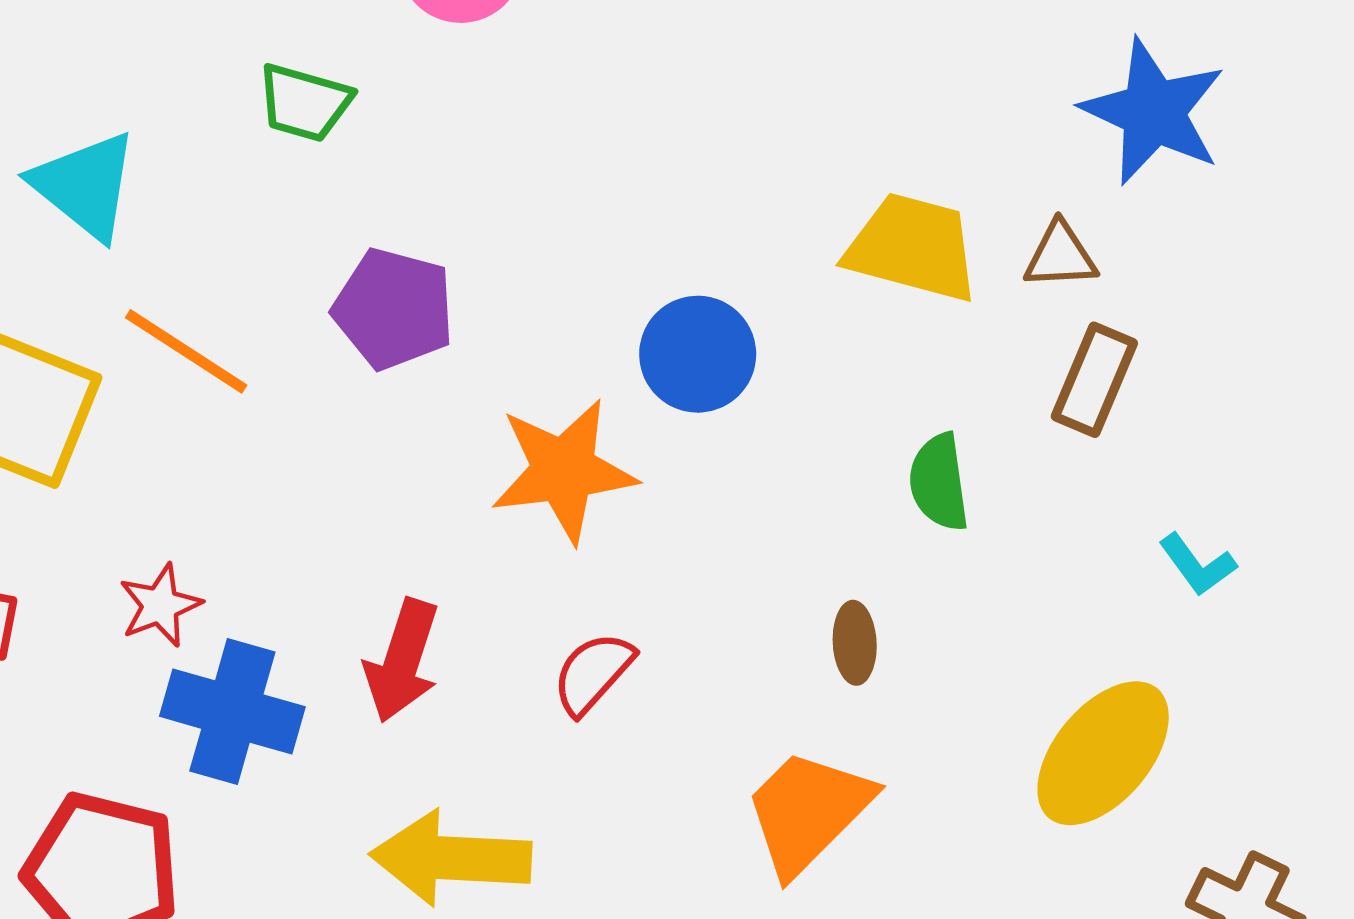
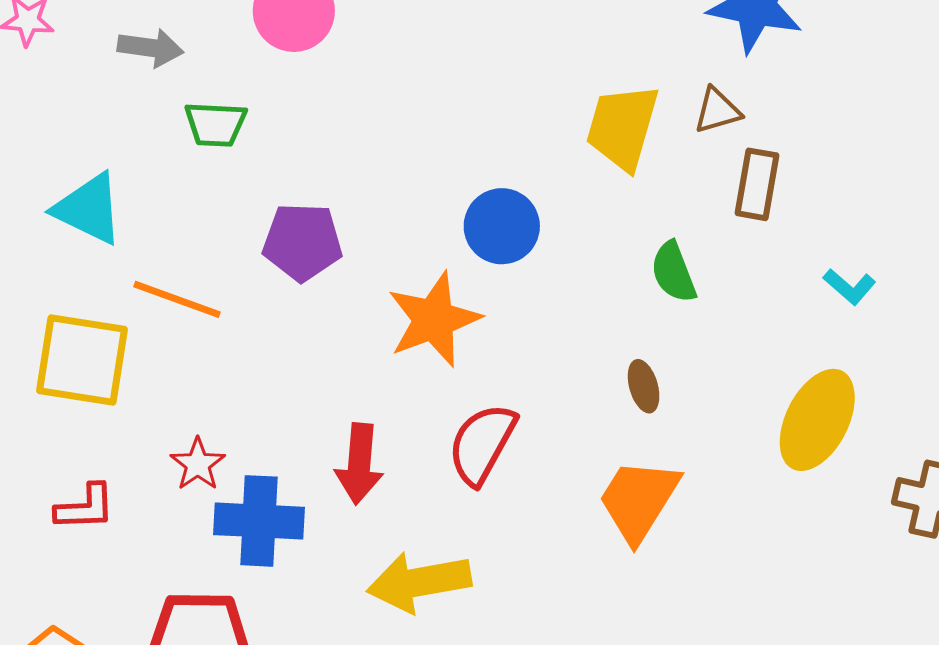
yellow trapezoid: (913, 247) -> (622, 127), turned -76
red semicircle: (593, 673) -> (482, 444), size x1.4

